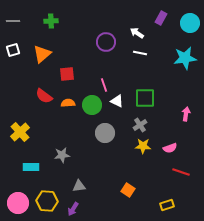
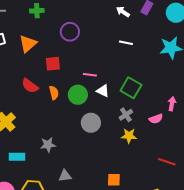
white arrow: (137, 33) -> (123, 12), moved
purple circle: (106, 42) -> (70, 32), moved
pink line: (104, 85) -> (90, 75), turned -64
green square: (145, 98) -> (131, 88), turned 30
orange semicircle: (68, 103) -> (54, 93), turned 80
pink semicircle: (170, 148) -> (156, 119), moved
orange square: (128, 190) -> (114, 180), turned -32

